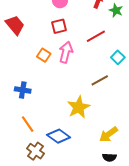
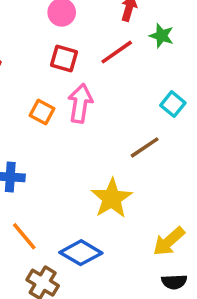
green star: (116, 10) -> (162, 36), moved
red square: (59, 26) -> (64, 58), turned 35
red line: (96, 36) -> (117, 52), moved

